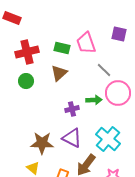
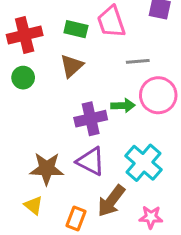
gray line: (104, 70) -> (138, 61), turned -49
purple cross: (72, 109) -> (91, 119), size x1.5

